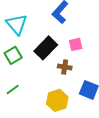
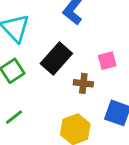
pink square: (76, 44) -> (107, 61), moved

